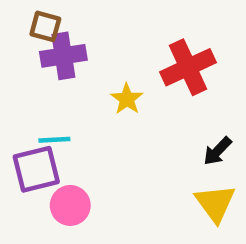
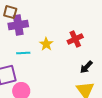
red cross: (188, 67) -> (75, 39), moved, size x0.7
cyan line: (54, 140) -> (23, 53), moved

